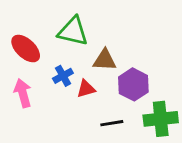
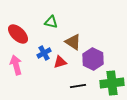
green triangle: (73, 31) -> (51, 22), size x0.6
brown triangle: (105, 60) -> (73, 42), turned 30

